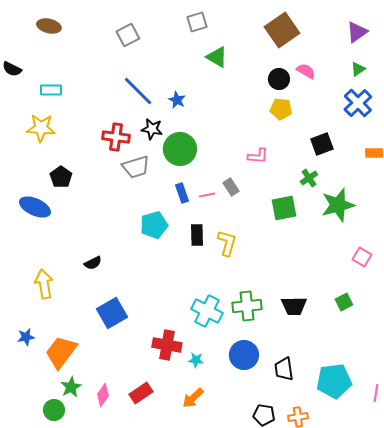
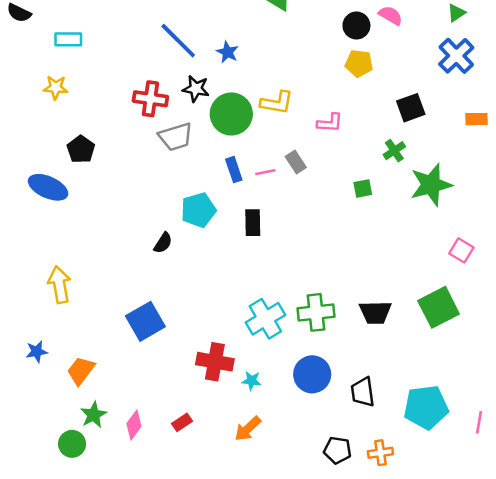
yellow star: (41, 128) -> (56, 87), size x0.7
green square: (284, 208) -> (363, 189), size x0.6
yellow L-shape: (227, 243) -> (277, 103), moved, turned 84
black semicircle: (93, 263) -> (163, 243), moved, turned -30
green square: (344, 302) -> (439, 307), size x1.8
cyan cross: (207, 311) -> (265, 319), turned 32
orange trapezoid: (61, 352) -> (81, 371), size x0.7
red rectangle: (141, 393) -> (182, 422), size x0.7

